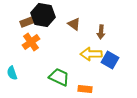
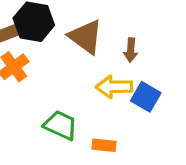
brown triangle: (74, 24) -> (86, 37), size x1.6

